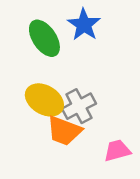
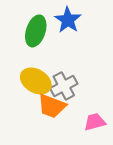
green ellipse: (44, 38) -> (36, 31), turned 52

